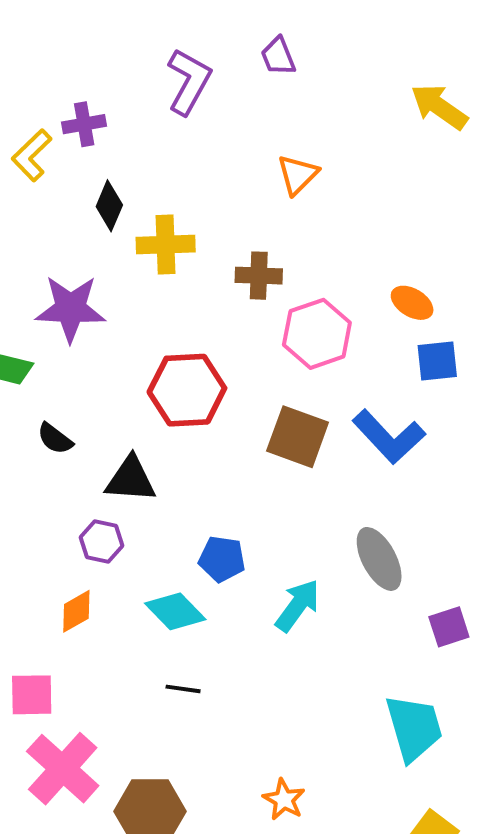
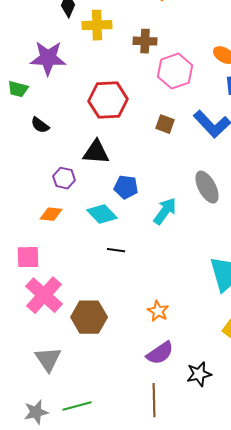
brown square: (298, 437) -> (165, 124), size x0.6
black triangle: (131, 479) -> (96, 152), moved
orange diamond: (76, 611) -> (51, 214), turned 35
black line: (183, 689) -> (116, 250), moved

